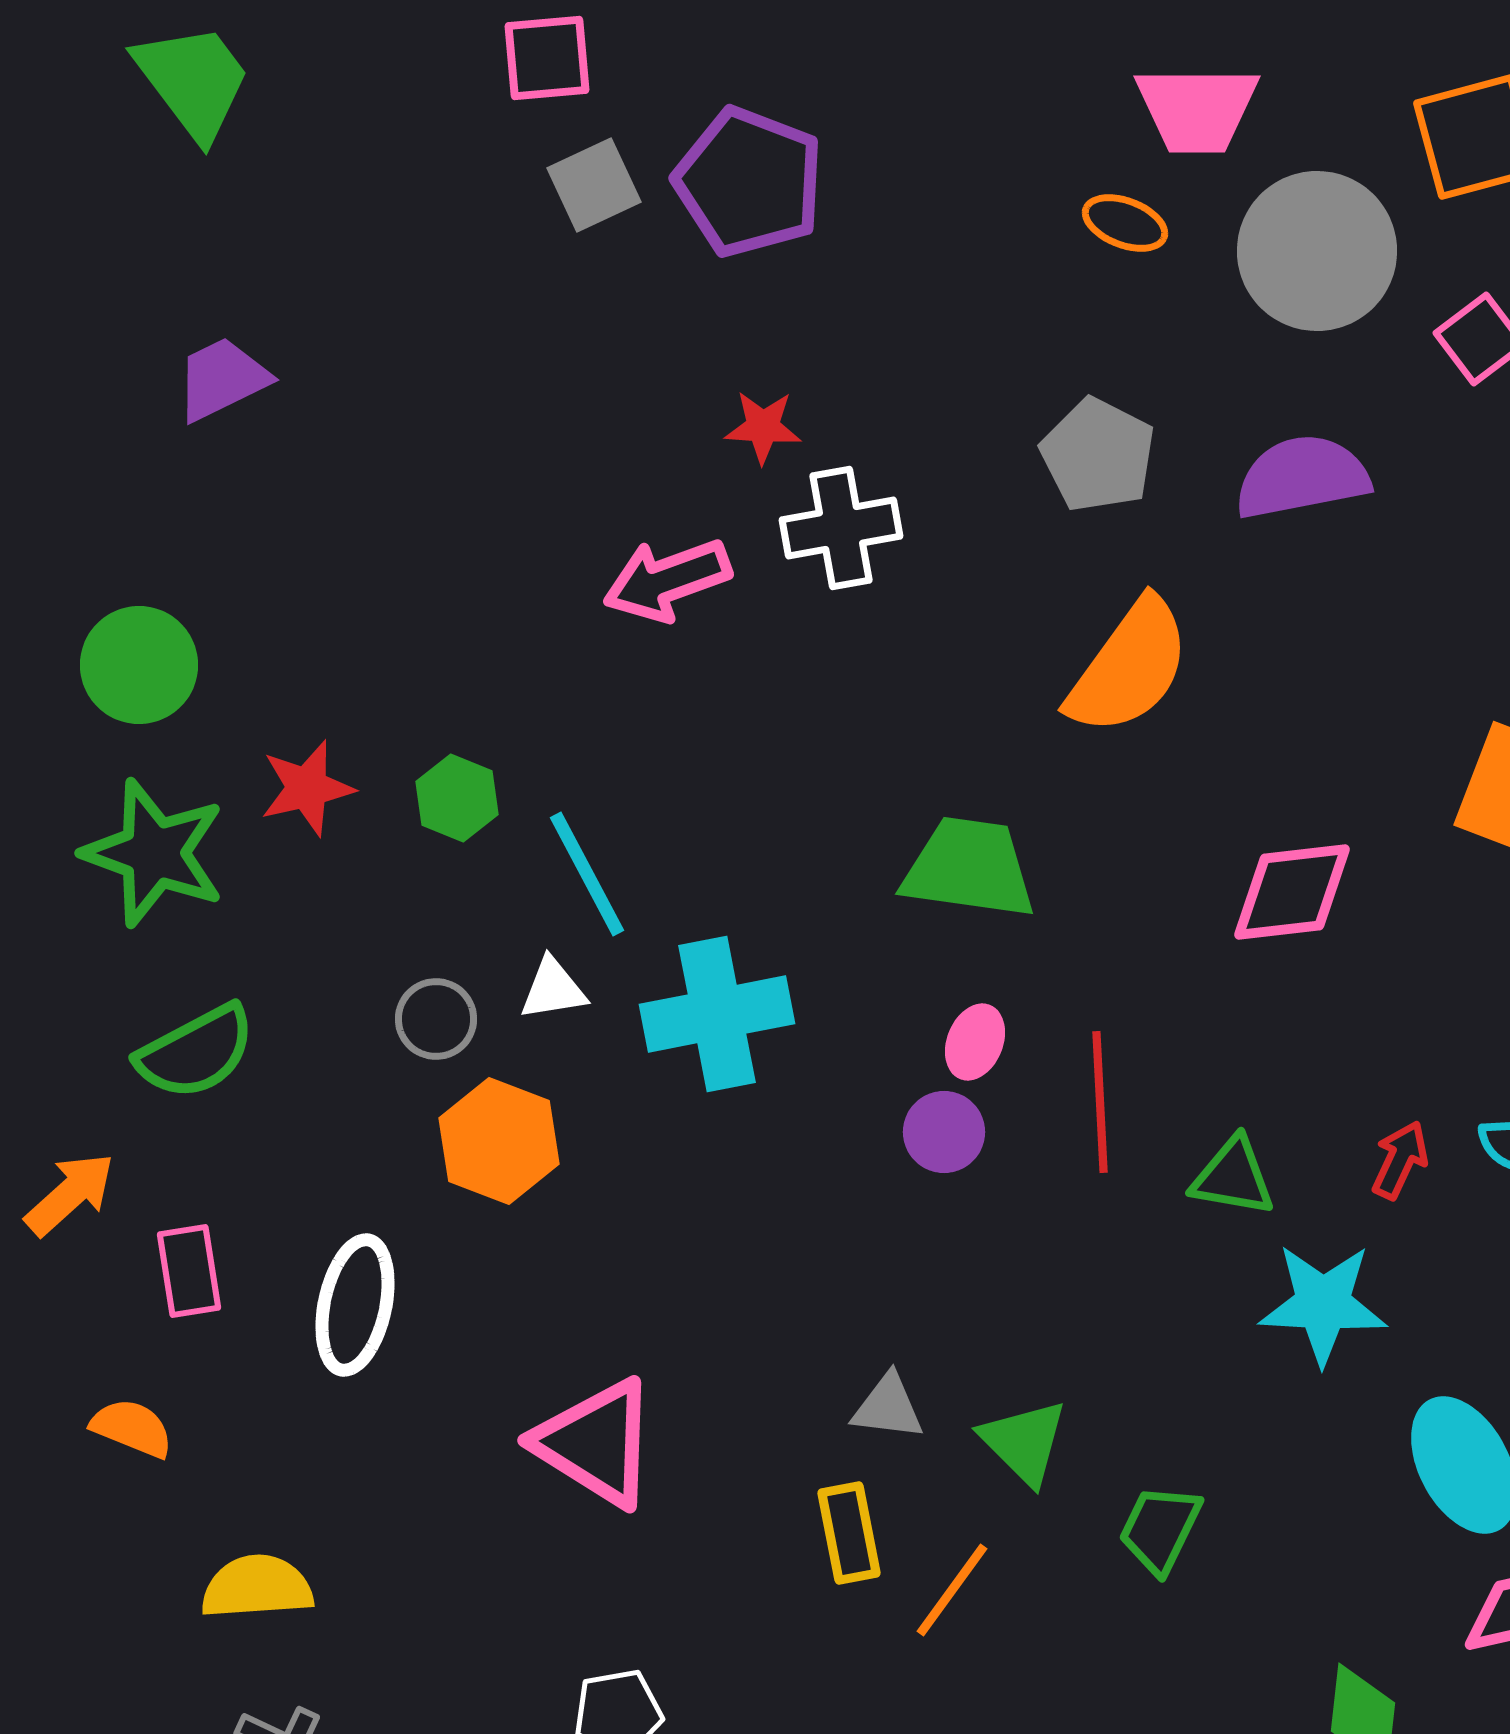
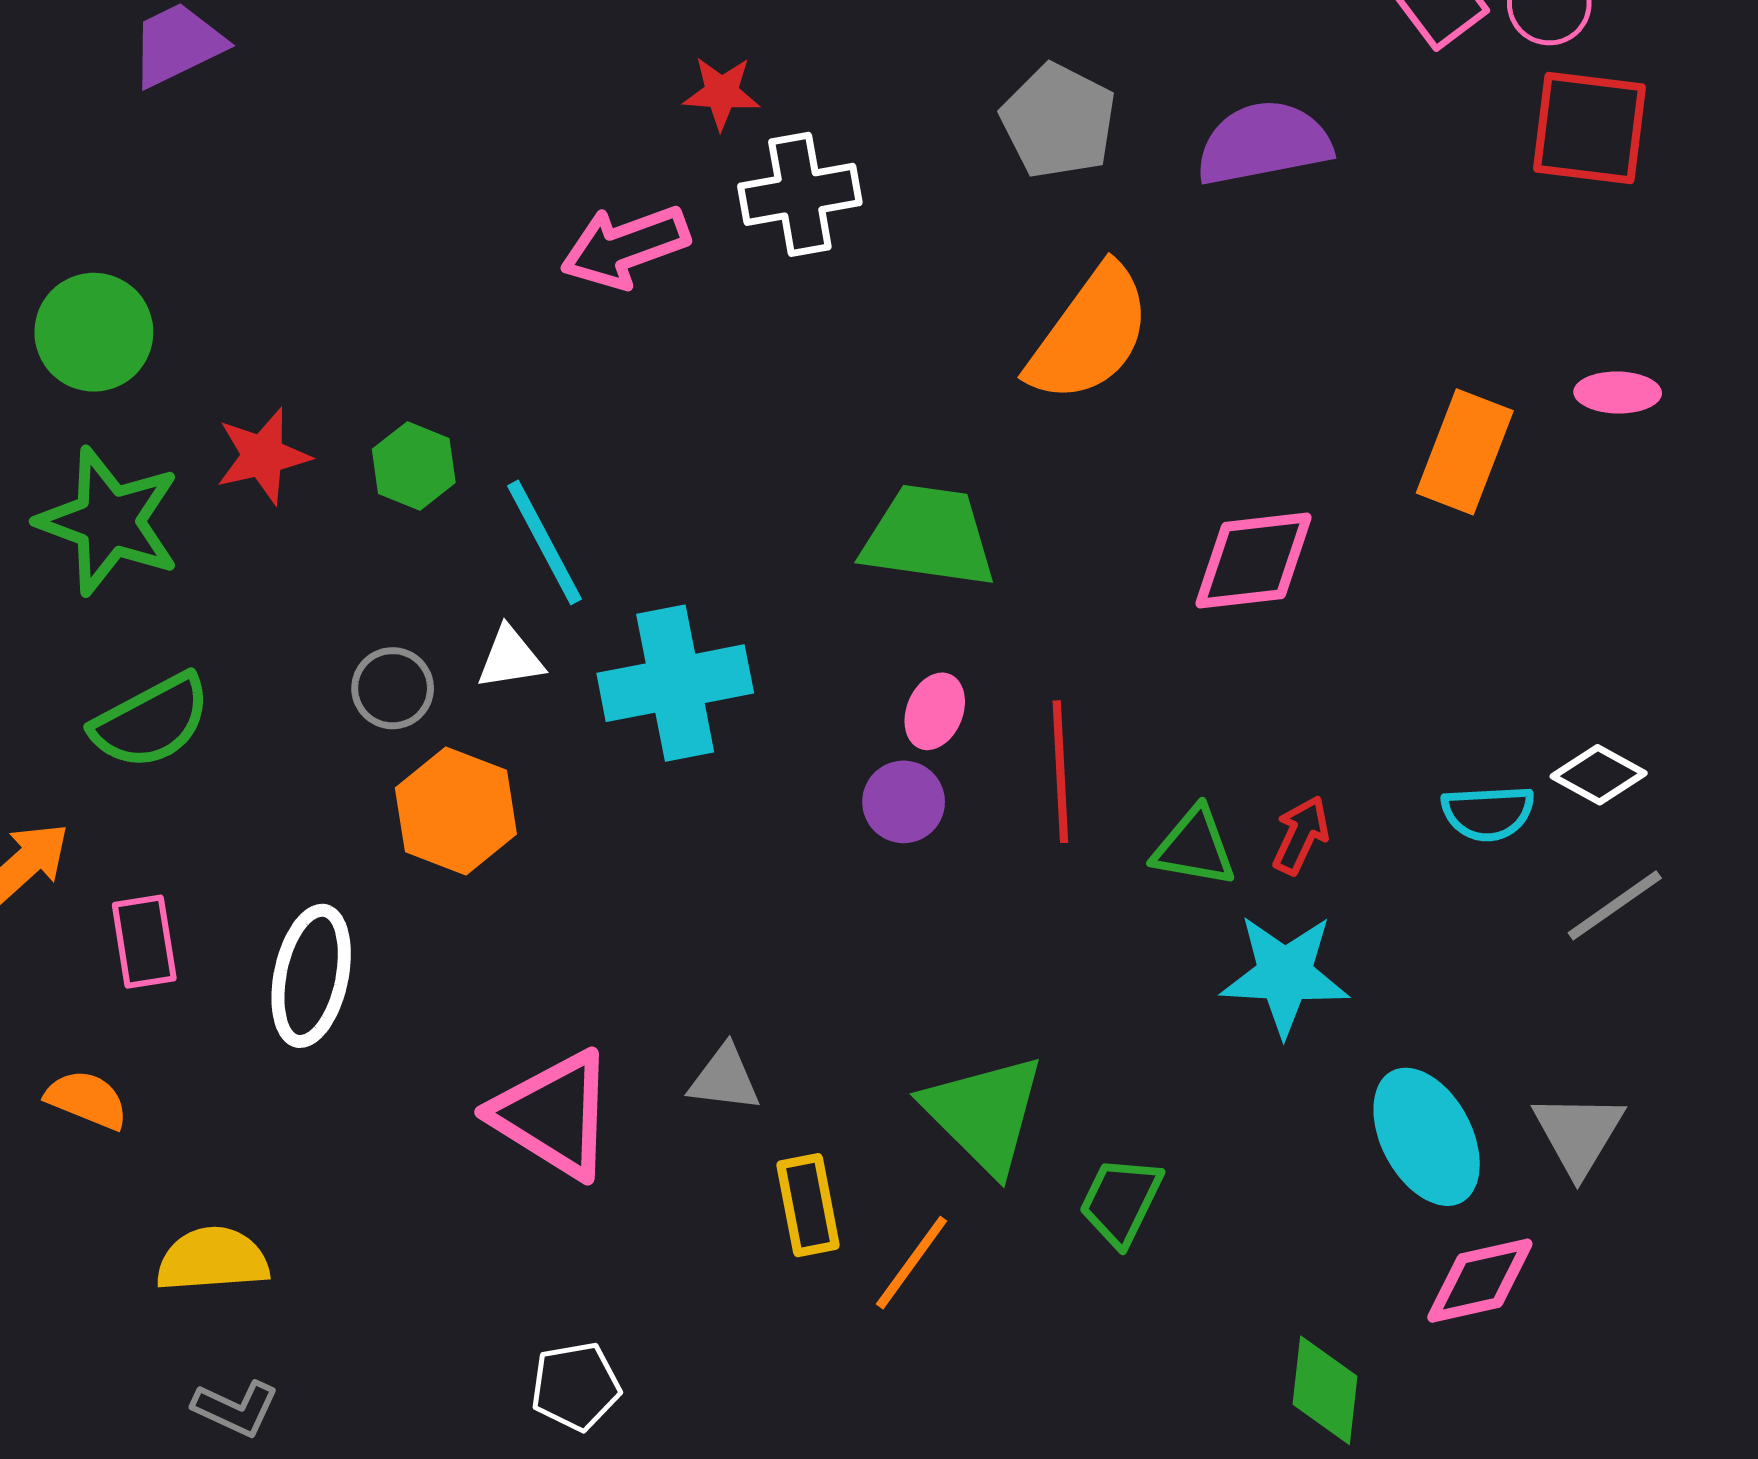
red arrow: (1400, 1160) -> (1301, 835), moved
gray triangle: (888, 1407) -> (725, 1078), moved
green triangle: (1024, 1442) -> (984, 1114), size x1.4

